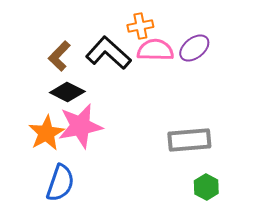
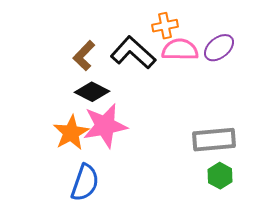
green hexagon: (206, 187) -> (220, 176), moved

